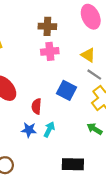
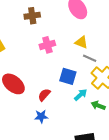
brown cross: (47, 26) -> (32, 16), moved
red semicircle: (37, 106) -> (44, 95), turned 48
cyan arrow: (49, 129) -> (81, 95), moved, turned 32

